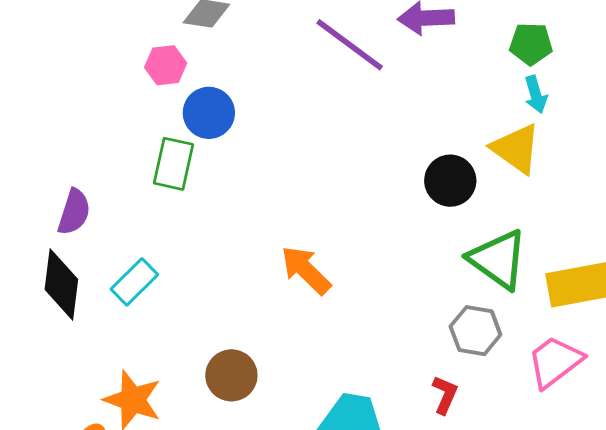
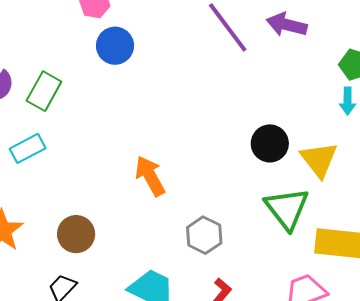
yellow triangle: (516, 149) -> (319, 160), moved
green rectangle: (174, 164) -> (44, 91), moved
gray hexagon: (475, 331) -> (204, 235), moved

